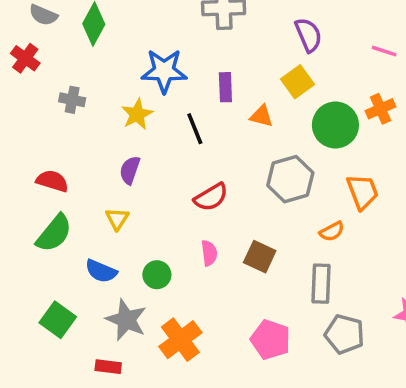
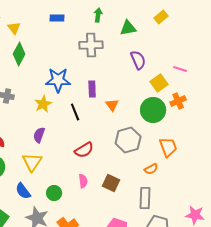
yellow square: (298, 82) -> (159, 83), moved
orange triangle: (261, 116) -> (112, 105), turned 40
yellow triangle: (117, 219) -> (32, 162), size x1.5
blue semicircle: (101, 271) -> (23, 191), turned 30

